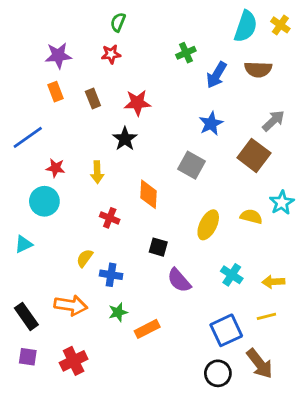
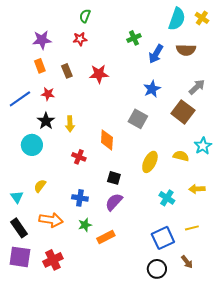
black star: (125, 139) -> (46, 121), moved
red star: (56, 168) -> (48, 94), moved
cyan triangle: (24, 244) -> (17, 197), moved, turned -40
yellow semicircle: (85, 258) -> (40, 186), moved
purple semicircle: (179, 280) -> (114, 202), moved, turned 84
yellow arrow: (273, 282) -> (197, 189), moved
purple square: (28, 357) -> (20, 257), size x1.6
brown arrow: (260, 364) -> (187, 262), size x0.6

